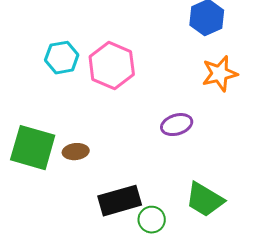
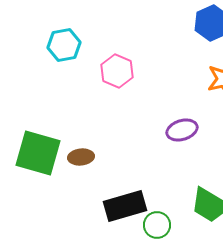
cyan hexagon: (62, 58) -> (64, 45), moved
pink hexagon: (112, 66) -> (117, 71), size x0.7

